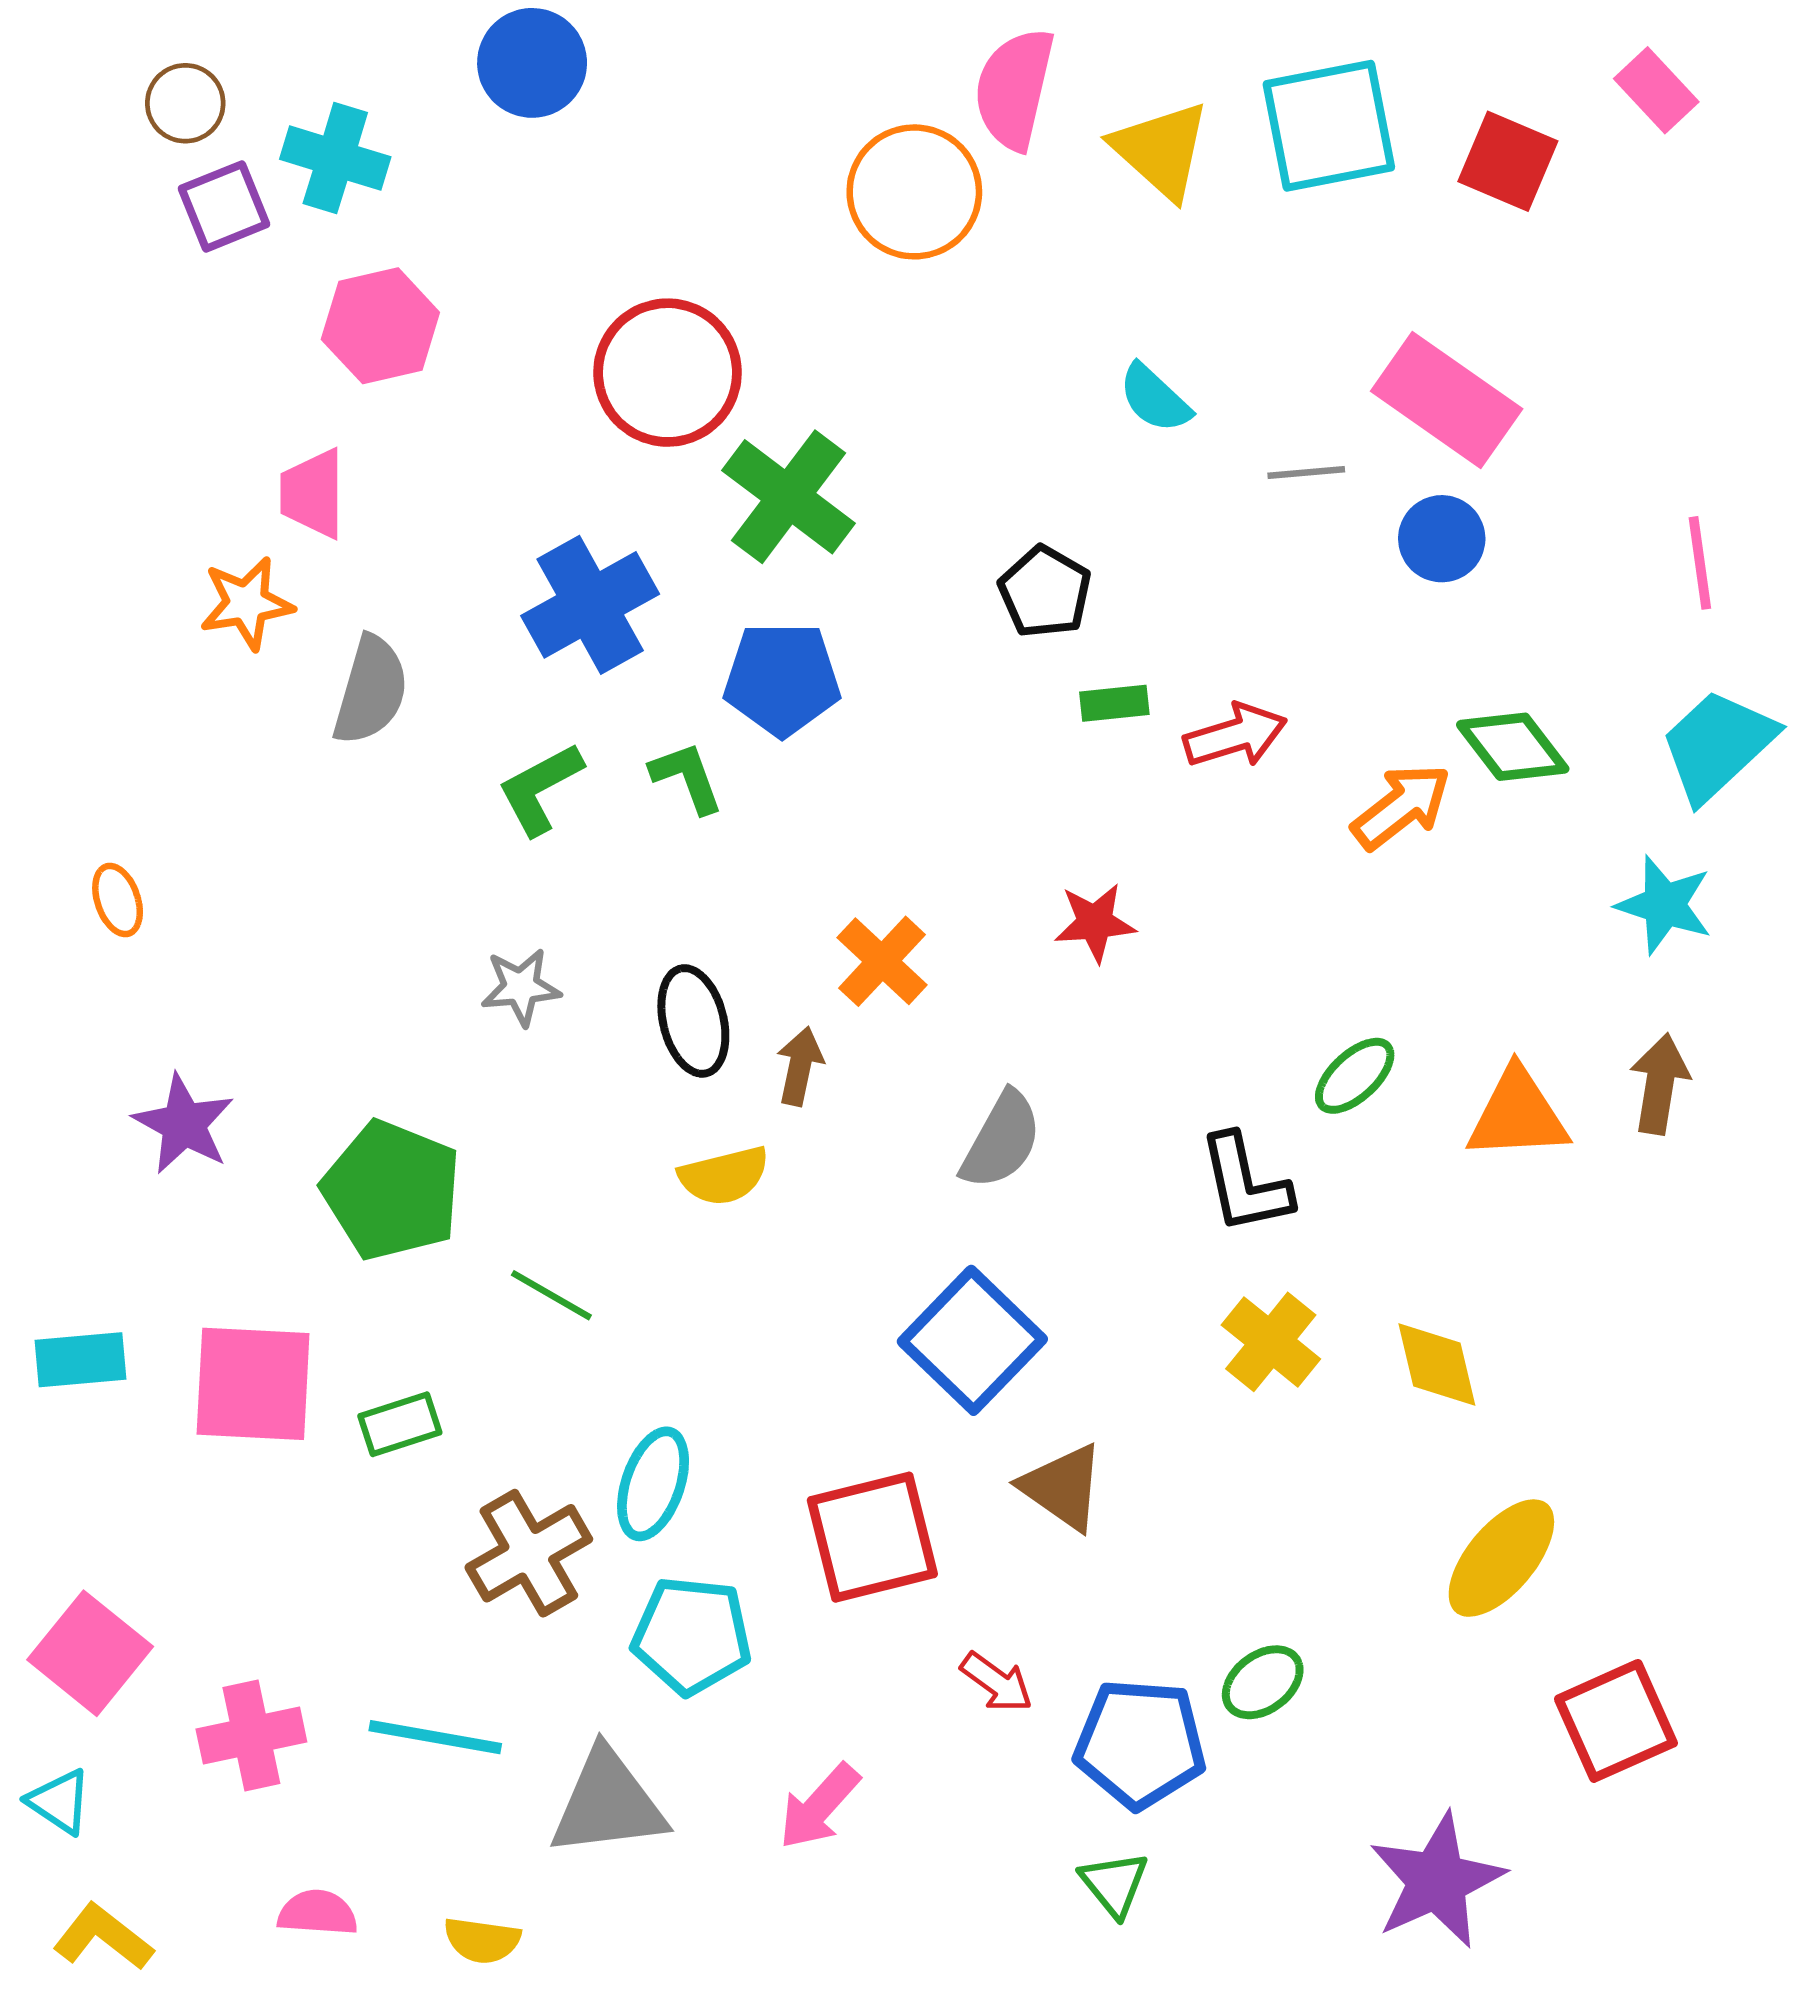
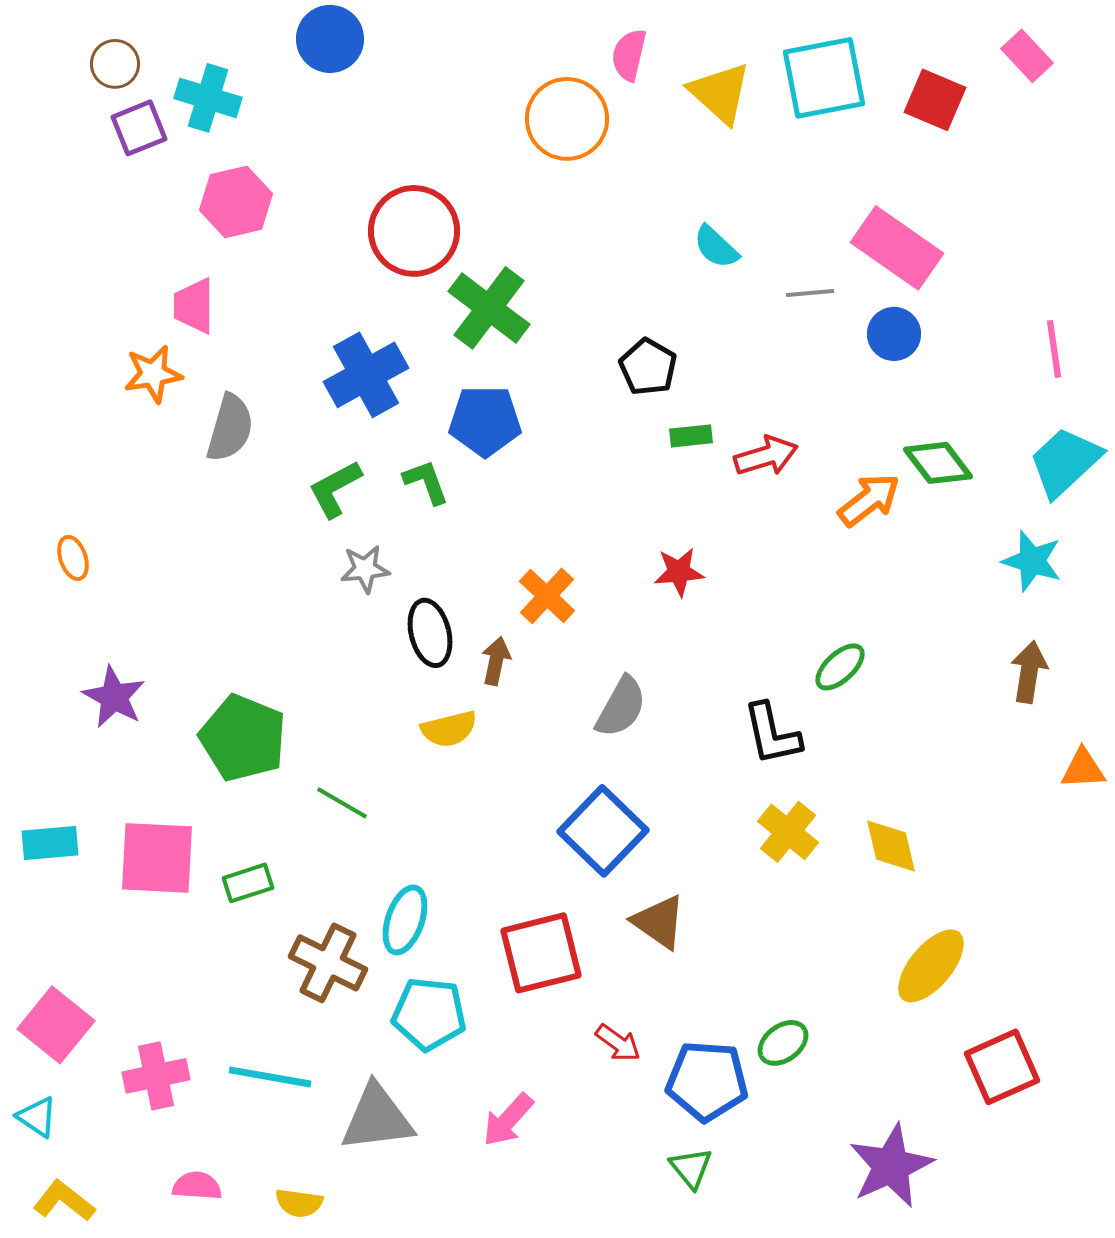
pink semicircle: (1014, 89) -> (629, 55), size x0.7
gray star: (521, 987) -> (365, 569), moved
orange triangle: (1518, 1115) -> (1083, 769), moved, size x0.7
brown cross: (529, 1553) -> (328, 963), turned -34

